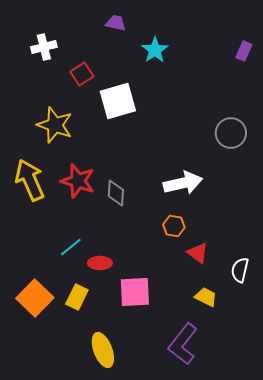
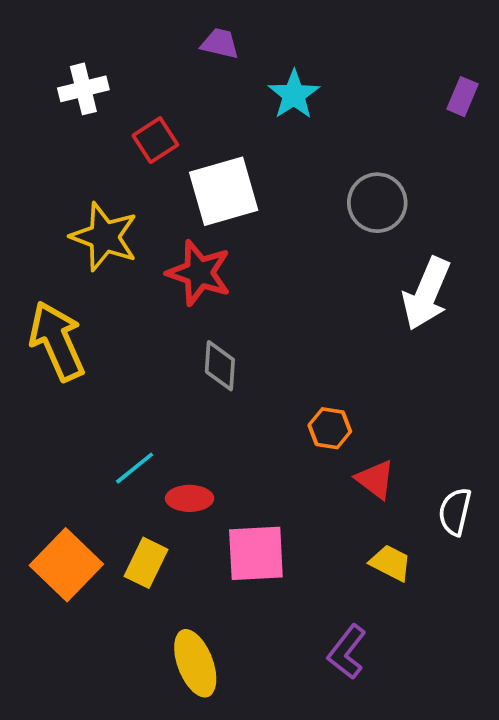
gray circle: (231, 133) -> (377, 203), moved
red star: (78, 181) -> (199, 273), moved
white arrow: (183, 183) -> (427, 294), moved, turned 126
purple L-shape: (183, 344) -> (347, 652), size x0.7

